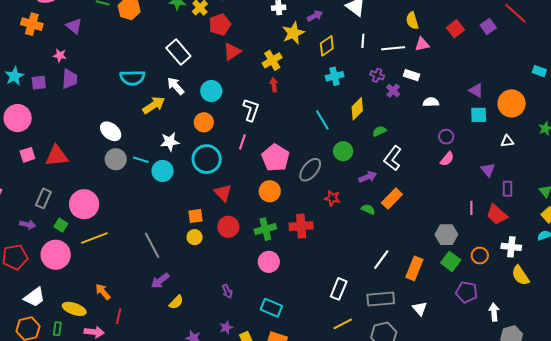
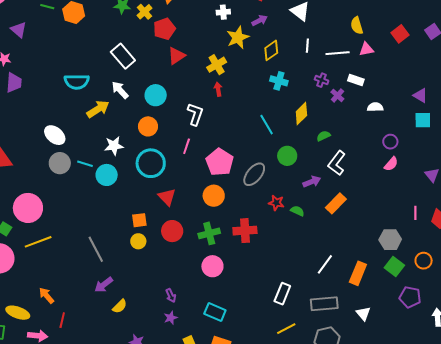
cyan cross: (335, 76) -> (279, 81), turned 30
green semicircle: (368, 209) -> (297, 211), moved
purple star: (226, 327) -> (171, 318), moved

